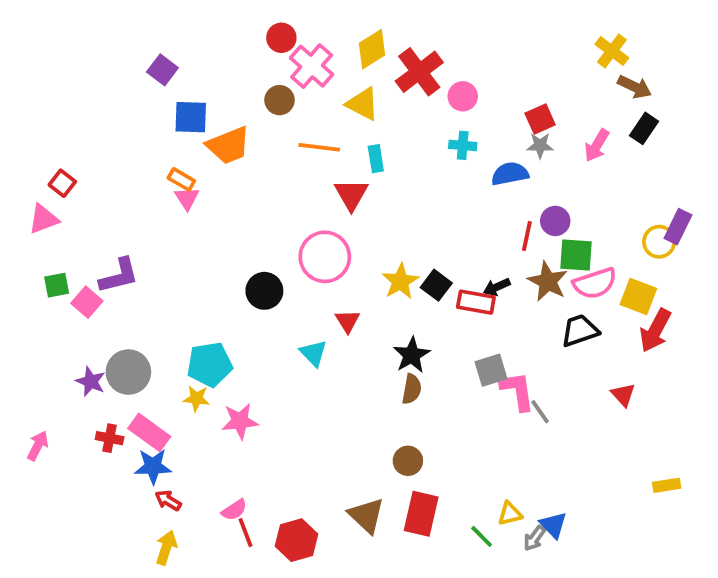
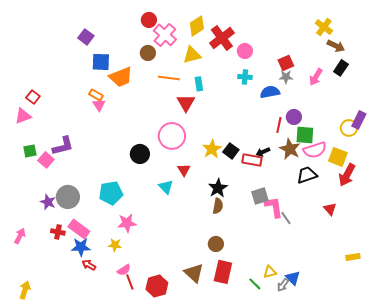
yellow triangle: (363, 104) -> (192, 55), turned -42
yellow star: (196, 398) -> (115, 245), moved
yellow arrow: (166, 548) -> (25, 290), moved

